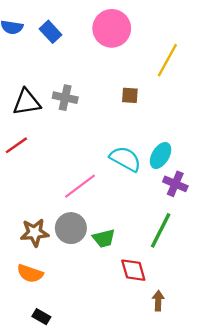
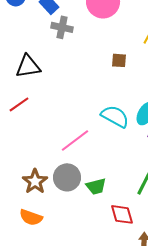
gray cross: (65, 98) -> (62, 27), moved
brown star: (35, 233) -> (35, 181), turned -30

